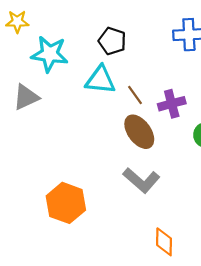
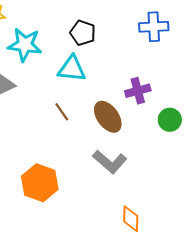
brown line: (135, 95) -> (62, 112), moved

